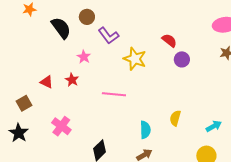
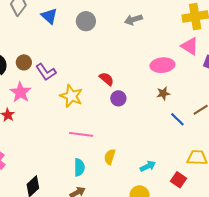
brown circle: (87, 17) -> (24, 62), moved
pink star: (84, 57) -> (20, 92), size x1.5
pink line: (114, 94) -> (81, 134), moved

